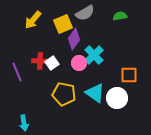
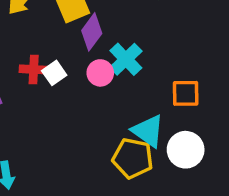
cyan triangle: (95, 93) -> (148, 131), moved
yellow pentagon: (64, 94) -> (133, 158), moved
white circle: (117, 98) -> (186, 150), moved

